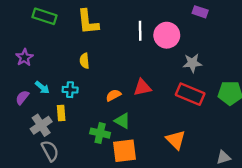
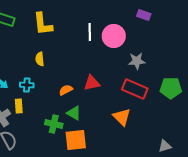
orange triangle: (176, 140) -> (122, 117), moved

